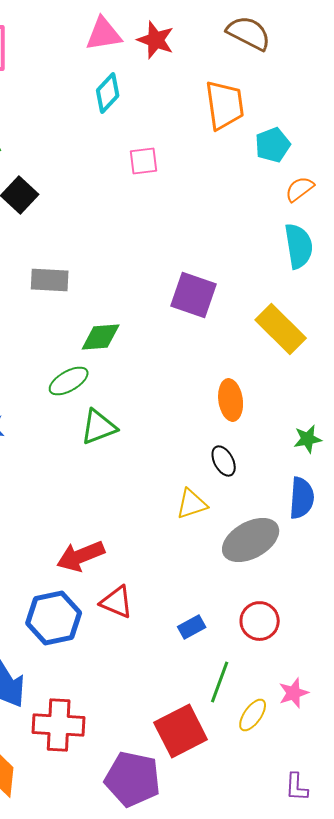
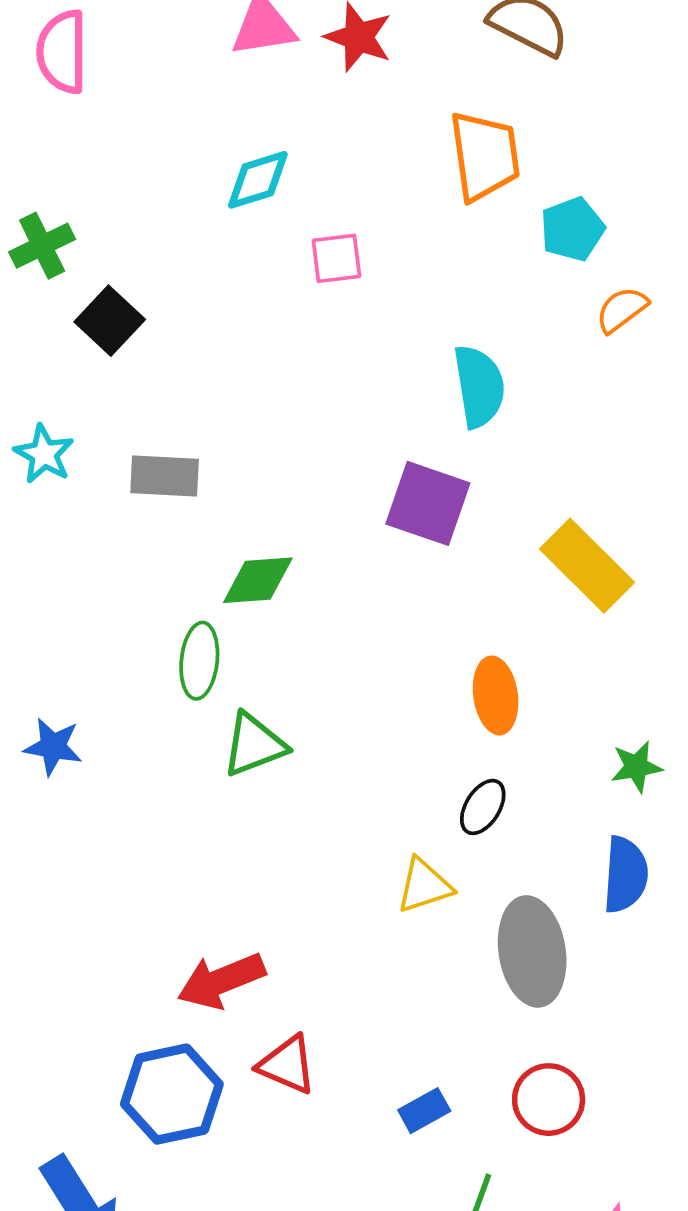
cyan diamond: (108, 93) -> (258, 180), moved, turned 30
cyan semicircle: (299, 246) -> (479, 386), moved
green ellipse: (69, 381) -> (199, 661), turned -54
black ellipse: (224, 461) -> (483, 807), turned 60
gray ellipse: (251, 540) -> (532, 951), turned -70

